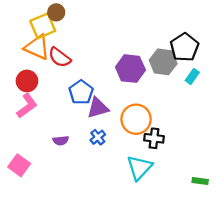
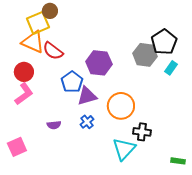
purple hexagon: (130, 69) -> (99, 63), moved
black cross: (154, 138) -> (142, 132), moved
pink square: (19, 165) -> (17, 147), turned 30

